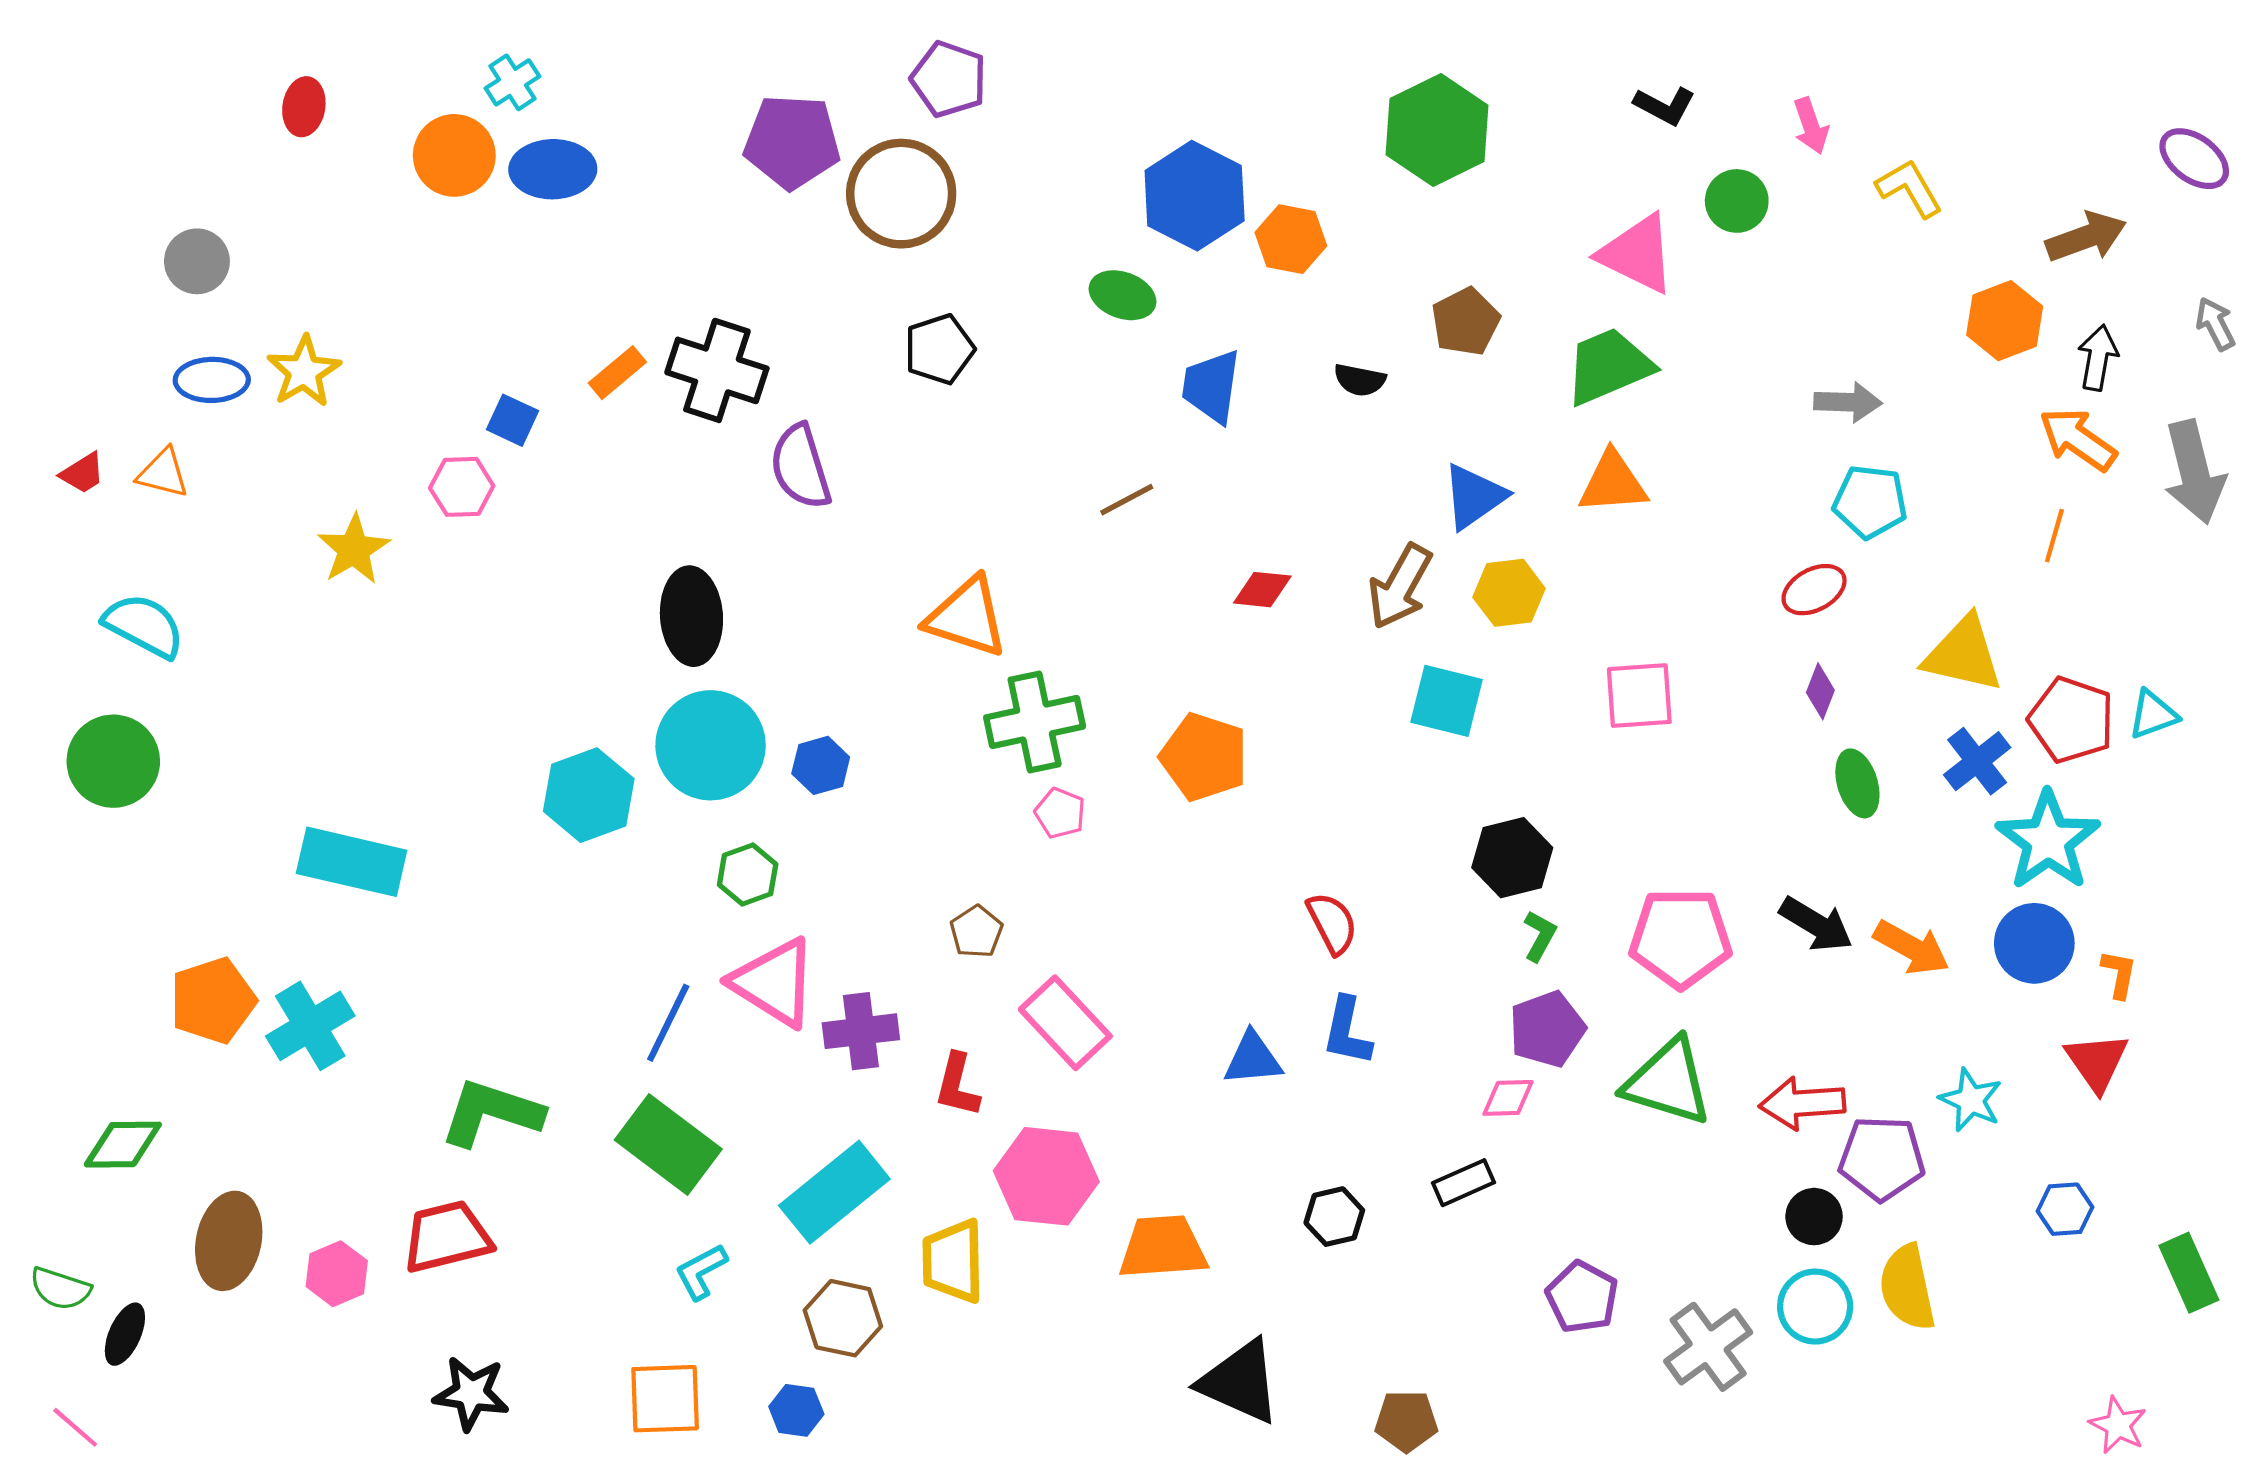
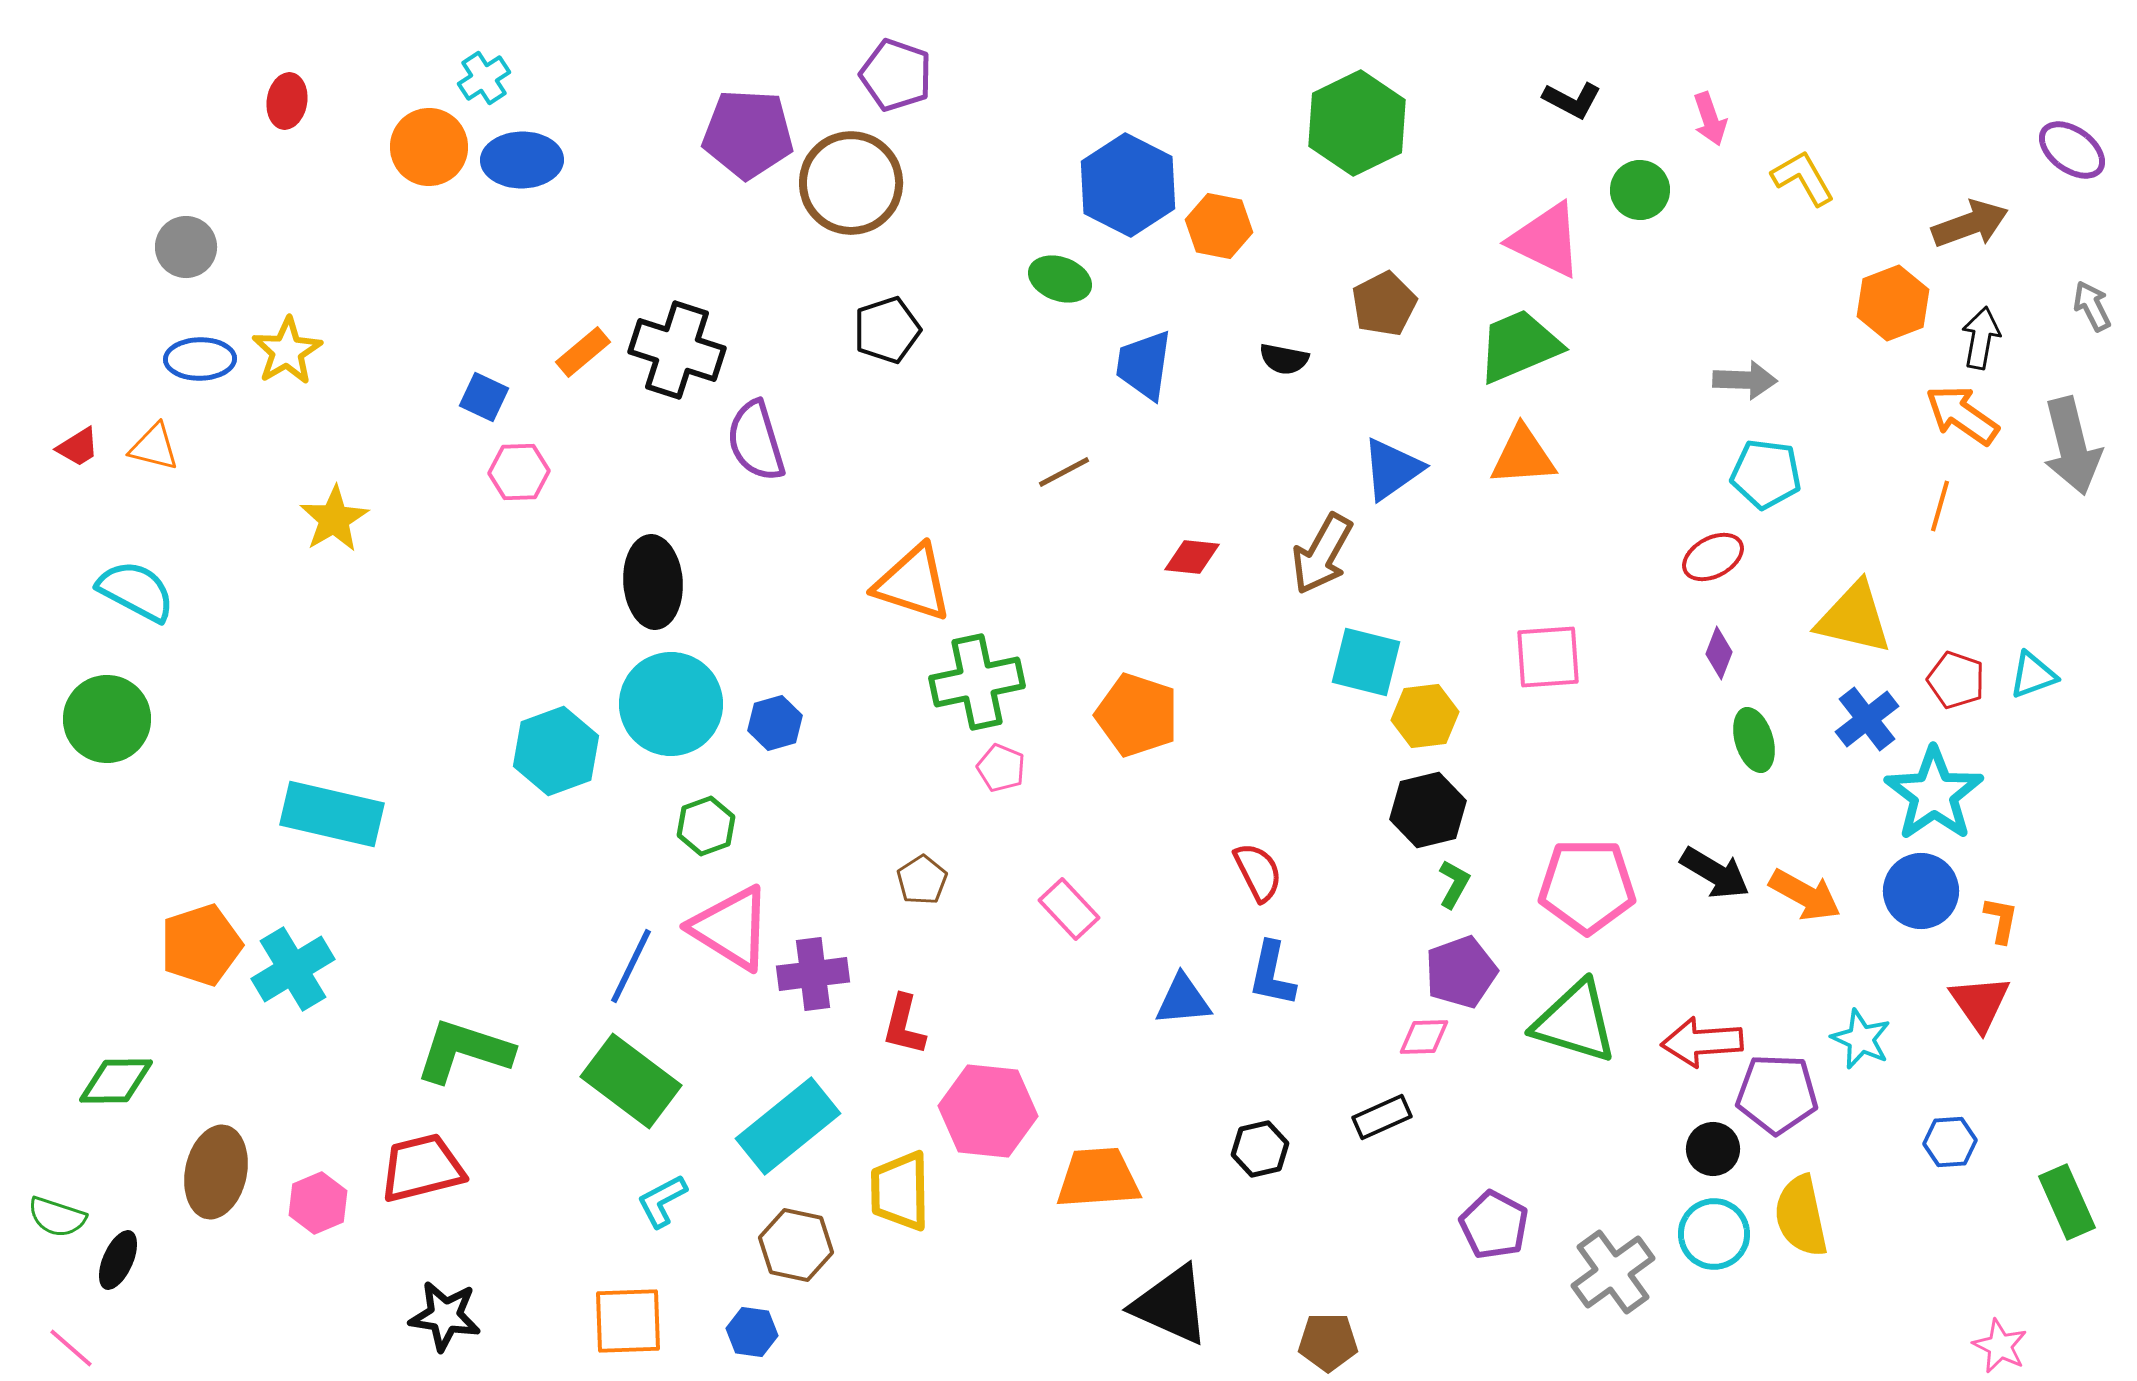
pink hexagon: (462, 487) -> (519, 472), moved
yellow hexagon: (1509, 593) -> (1425, 716), moved
red pentagon: (2071, 720) -> (1956, 680), size x0.7
pink rectangle: (1065, 1023) -> (1069, 909), moved, size x0.7

